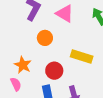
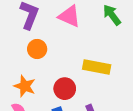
orange circle: (45, 38) -> (37, 49), moved

